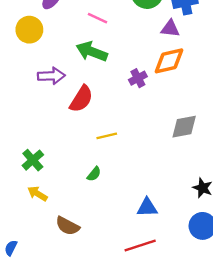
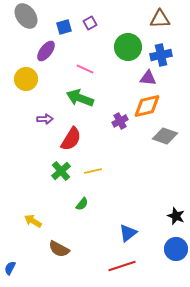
purple arrow: (51, 76) -> (45, 119), size x0.7
gray diamond: (184, 127) -> (165, 136), moved, turned 30
green cross: (33, 160) -> (61, 171), moved
blue triangle: (147, 207) -> (128, 233), turned -36

